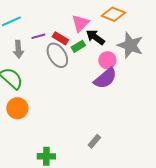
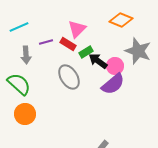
pink triangle: (80, 23) -> (77, 29), moved
black arrow: (95, 37) -> (98, 61), moved
gray ellipse: (57, 55) -> (69, 77), moved

